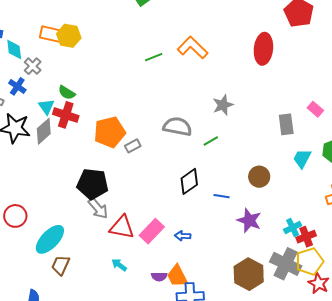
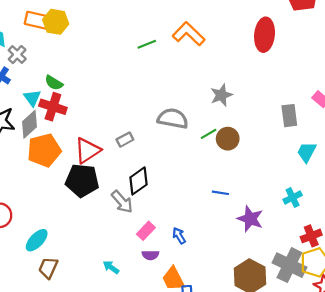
orange pentagon: (110, 132) -> (44, 150), moved
brown circle: (259, 177) -> (228, 139), moved
black diamond: (189, 181) -> (139, 181), moved
gray arrow: (98, 208) -> (122, 202), moved
red triangle: (122, 227) -> (87, 150), moved, turned -44
cyan cross: (293, 227) -> (293, 197), moved
pink rectangle: (152, 231) -> (146, 231), size x0.7
blue arrow: (183, 236) -> (179, 236), turned 56
cyan ellipse: (50, 239) -> (37, 240), size x0.7
purple semicircle: (159, 277) -> (150, 255), moved

